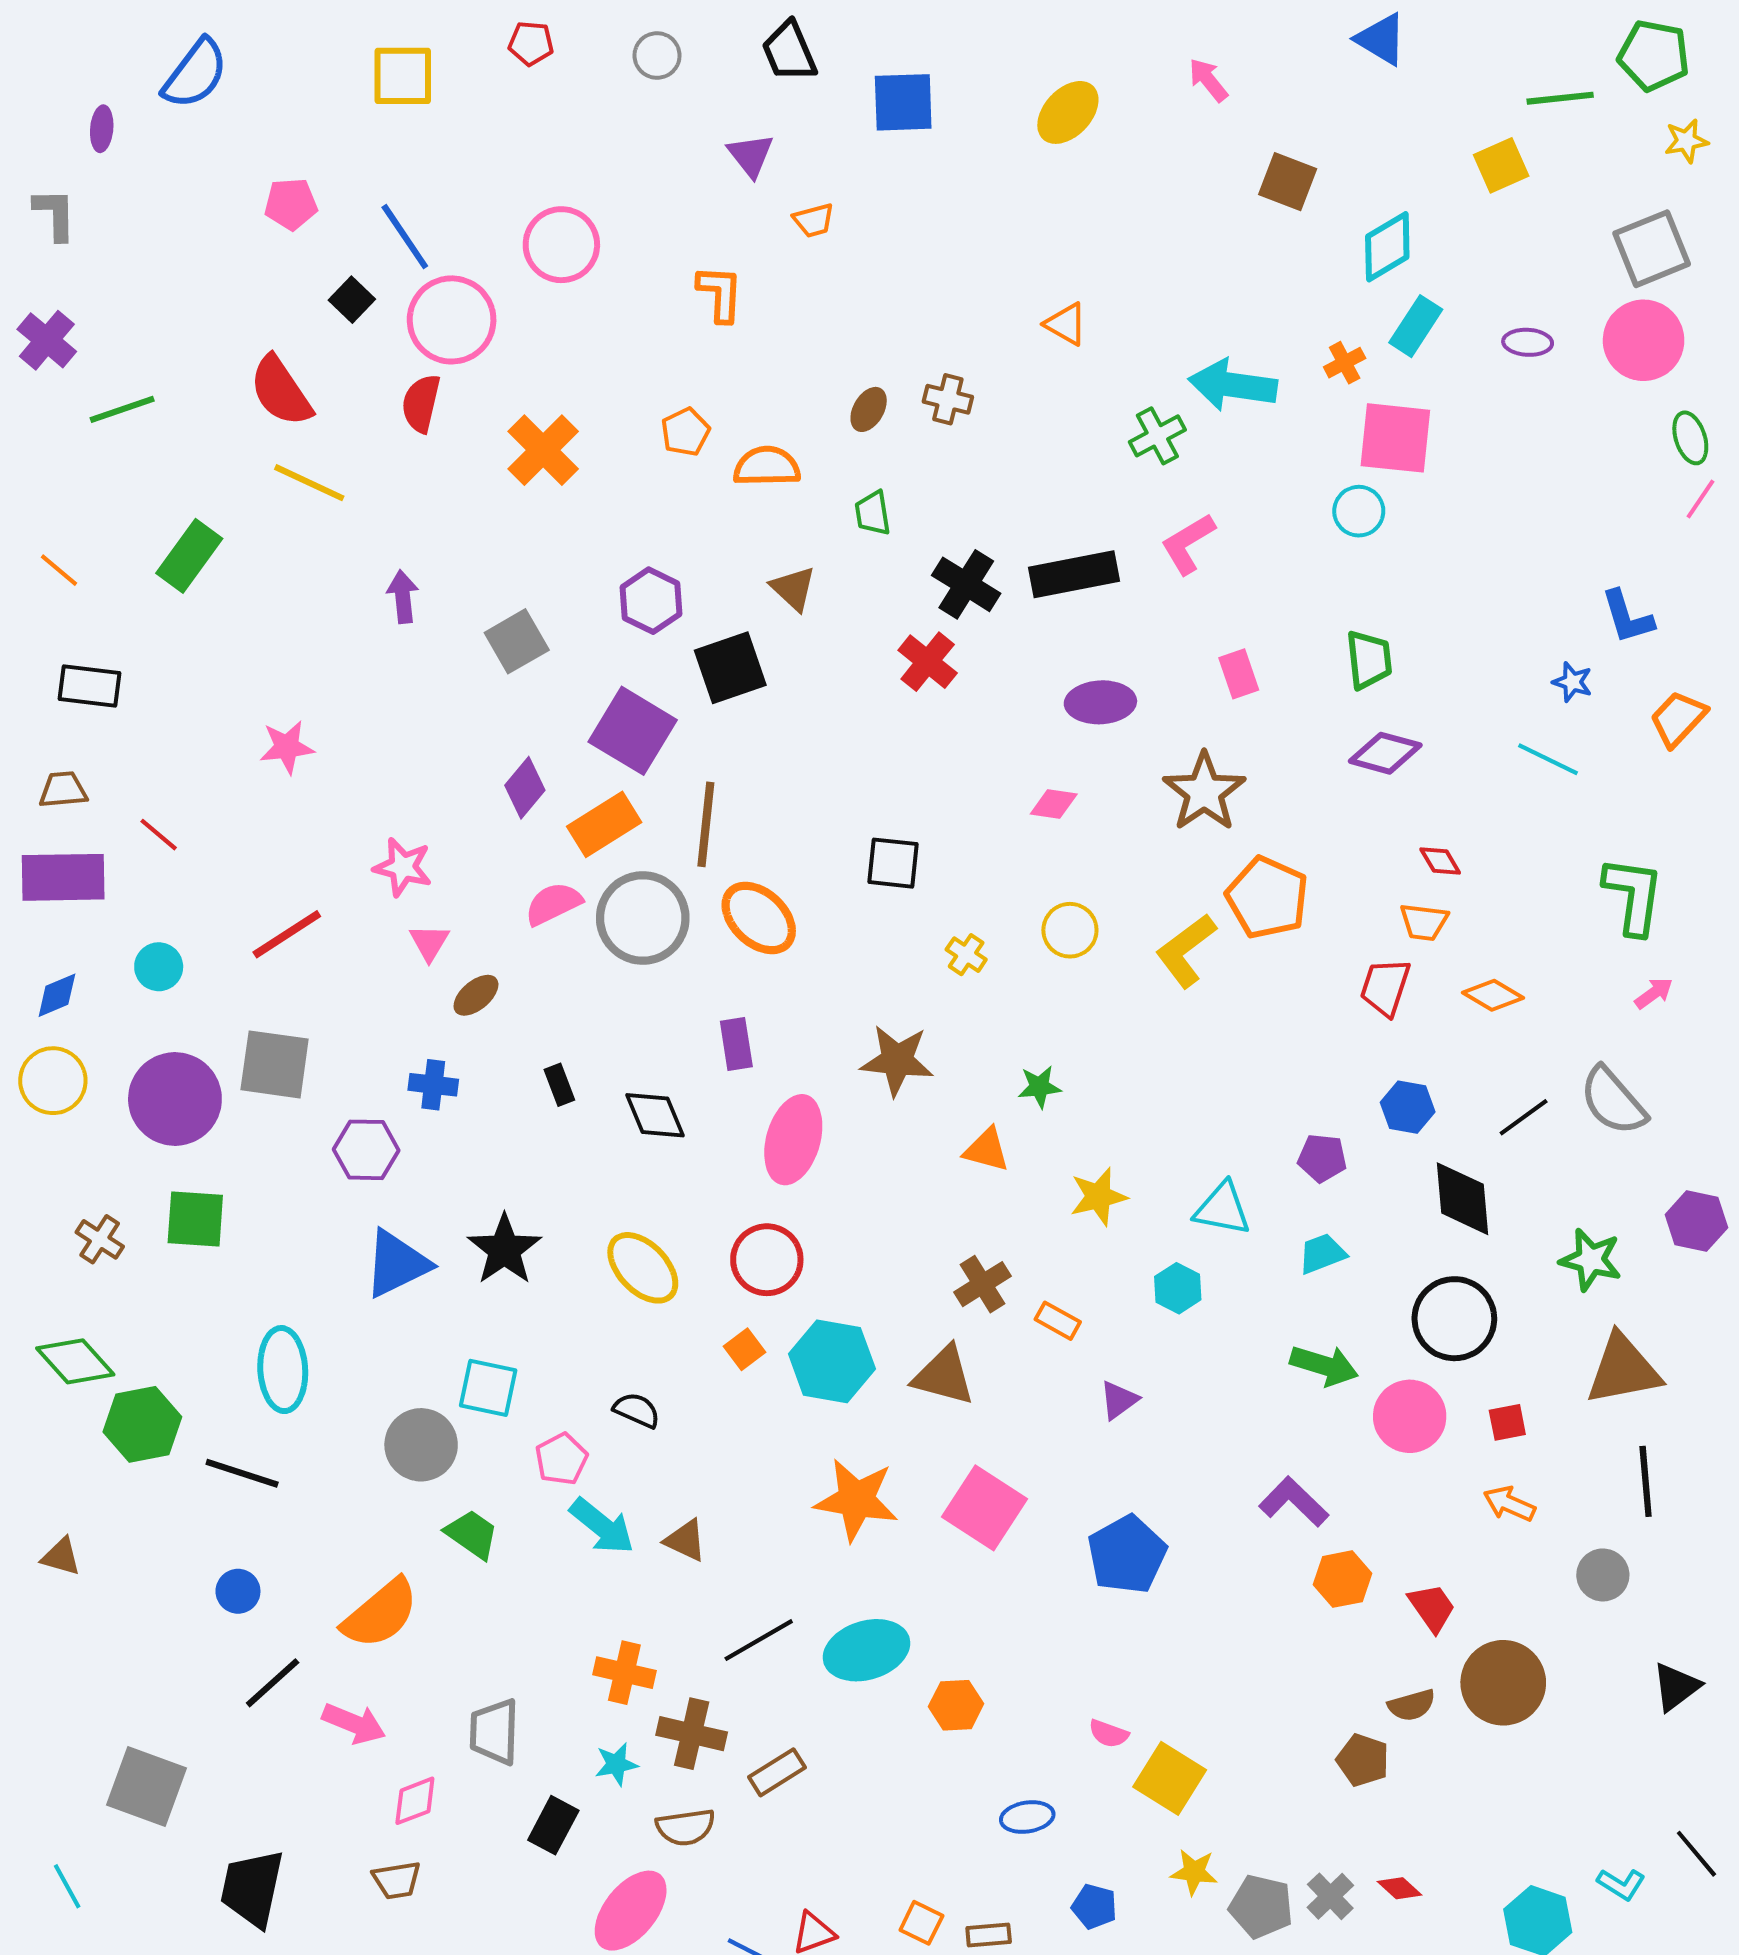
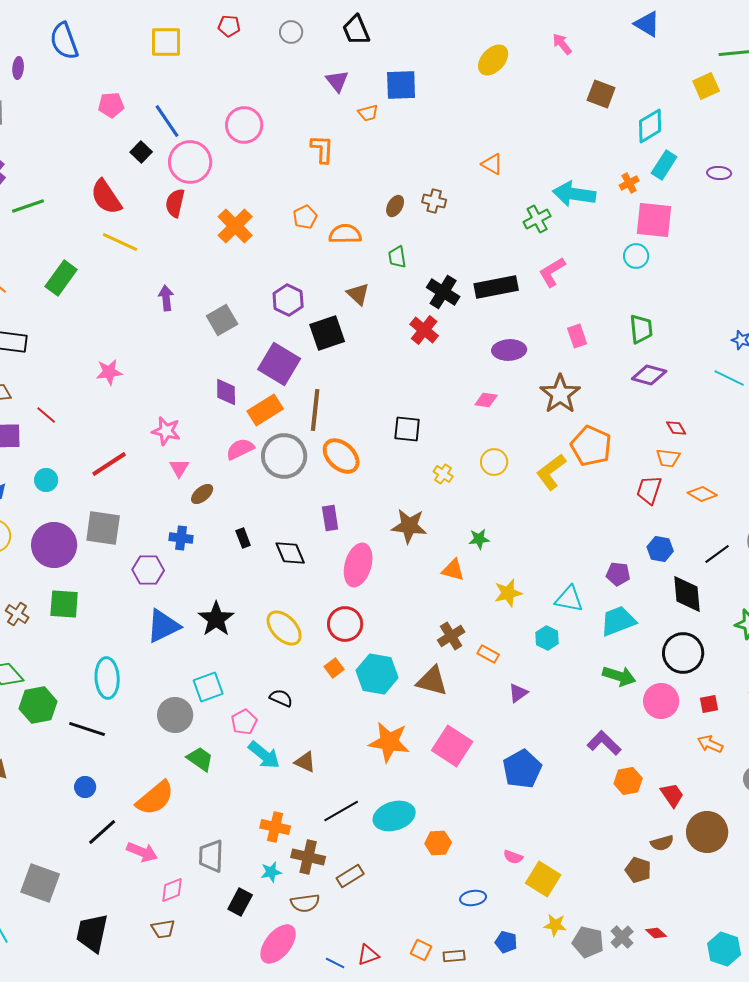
blue semicircle: (195, 74) -> (64, 41), turned 123
blue square: (903, 102) -> (401, 85), moved
purple diamond: (525, 788) -> (226, 392), turned -40
cyan trapezoid: (1322, 1254) -> (618, 621), size x1.5
cyan square: (488, 1388) -> (208, 687), turned -32

